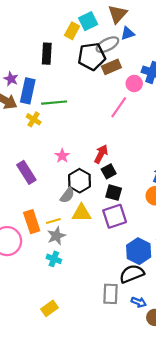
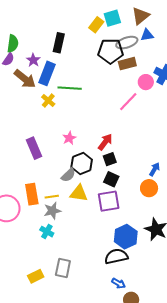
black rectangle: (47, 54) -> (59, 43), moved
gray rectangle: (111, 294) -> (63, 268), moved

